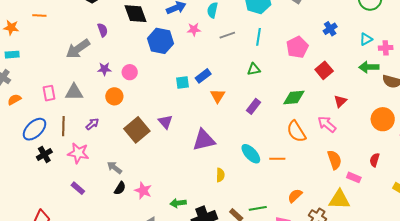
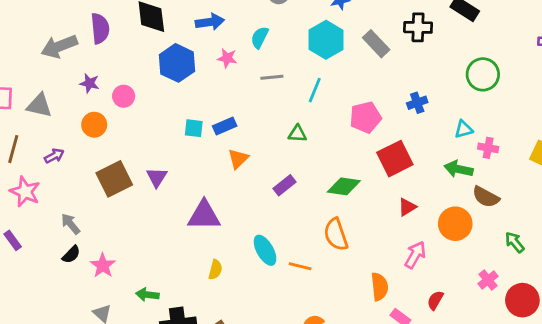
purple semicircle: (103, 30) -> (100, 28), size x1.5
red square: (324, 70) -> (395, 159), size x1.4
orange circle: (383, 119) -> (455, 224), moved
pink arrow: (327, 124) -> (415, 255), moved, turned 66

